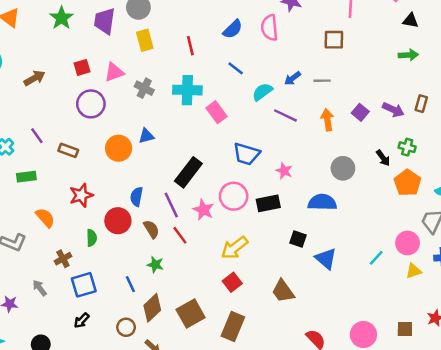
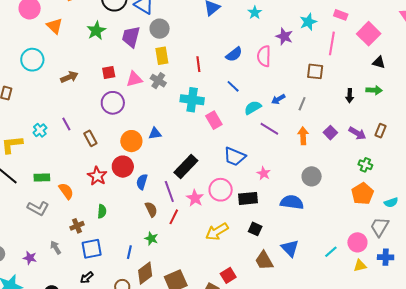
gray line: (322, 81) -> (302, 104), turned -72
gray cross: (144, 88) -> (158, 81), moved
brown rectangle: (68, 150) -> (90, 138), turned 35
black arrow: (383, 158) -> (350, 96), moved, turned 32
green rectangle: (26, 177) -> (42, 177), moved
red star: (81, 195) -> (97, 176), turned -30
red circle: (118, 221) -> (123, 167), moved
red line: (180, 235) -> (174, 217), turned 56
black square: (298, 239) -> (255, 229), moved
red square: (232, 282) -> (228, 275), moved
blue line: (130, 284) -> (129, 252), turned 32
brown trapezoid: (283, 291) -> (264, 261), moved

